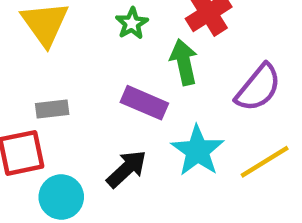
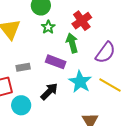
gray rectangle: (52, 109) -> (23, 67), moved
yellow line: (265, 162) -> (110, 85), turned 65

